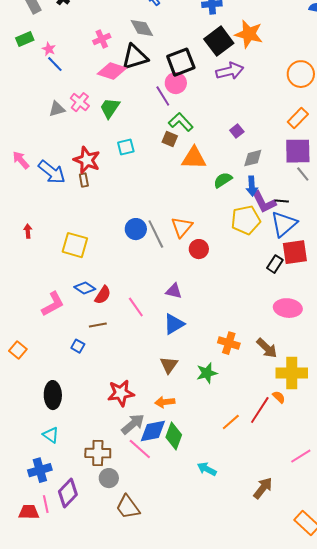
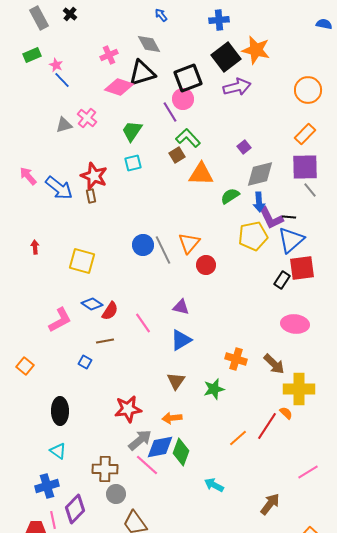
green trapezoid: (110, 108) -> (132, 131), moved
brown square: (170, 139) -> (177, 155), turned 35
gray diamond: (253, 158) -> (260, 174), size x1.4

